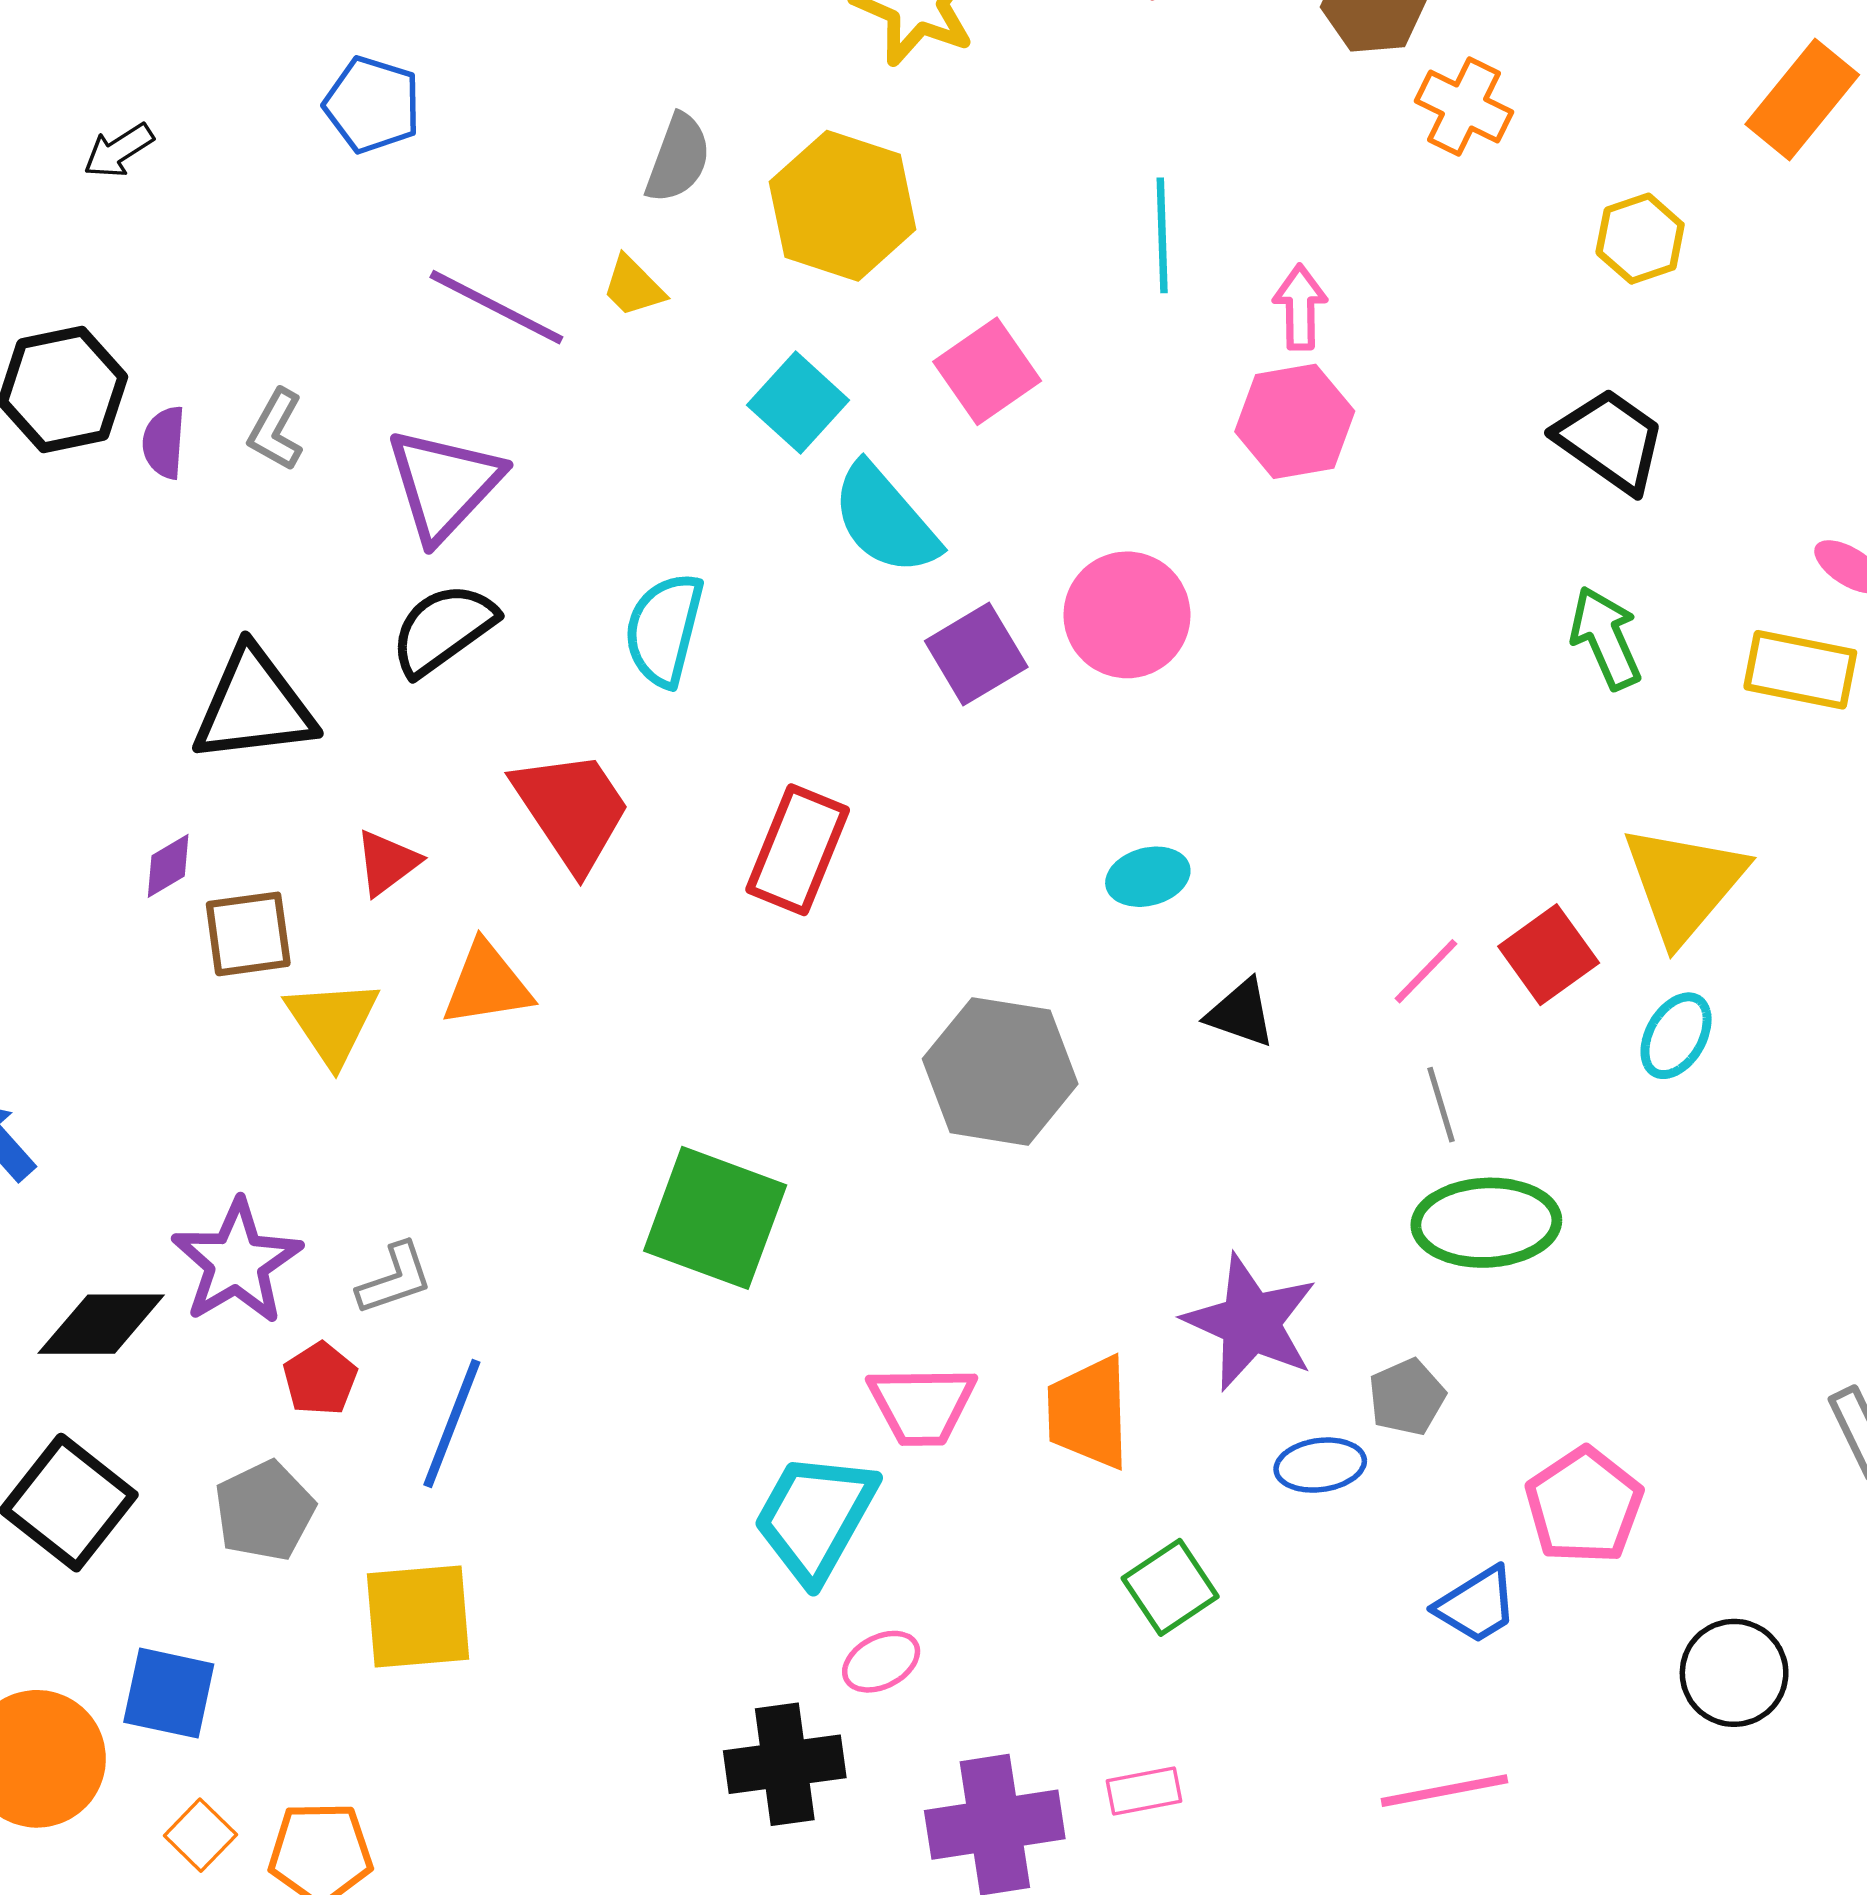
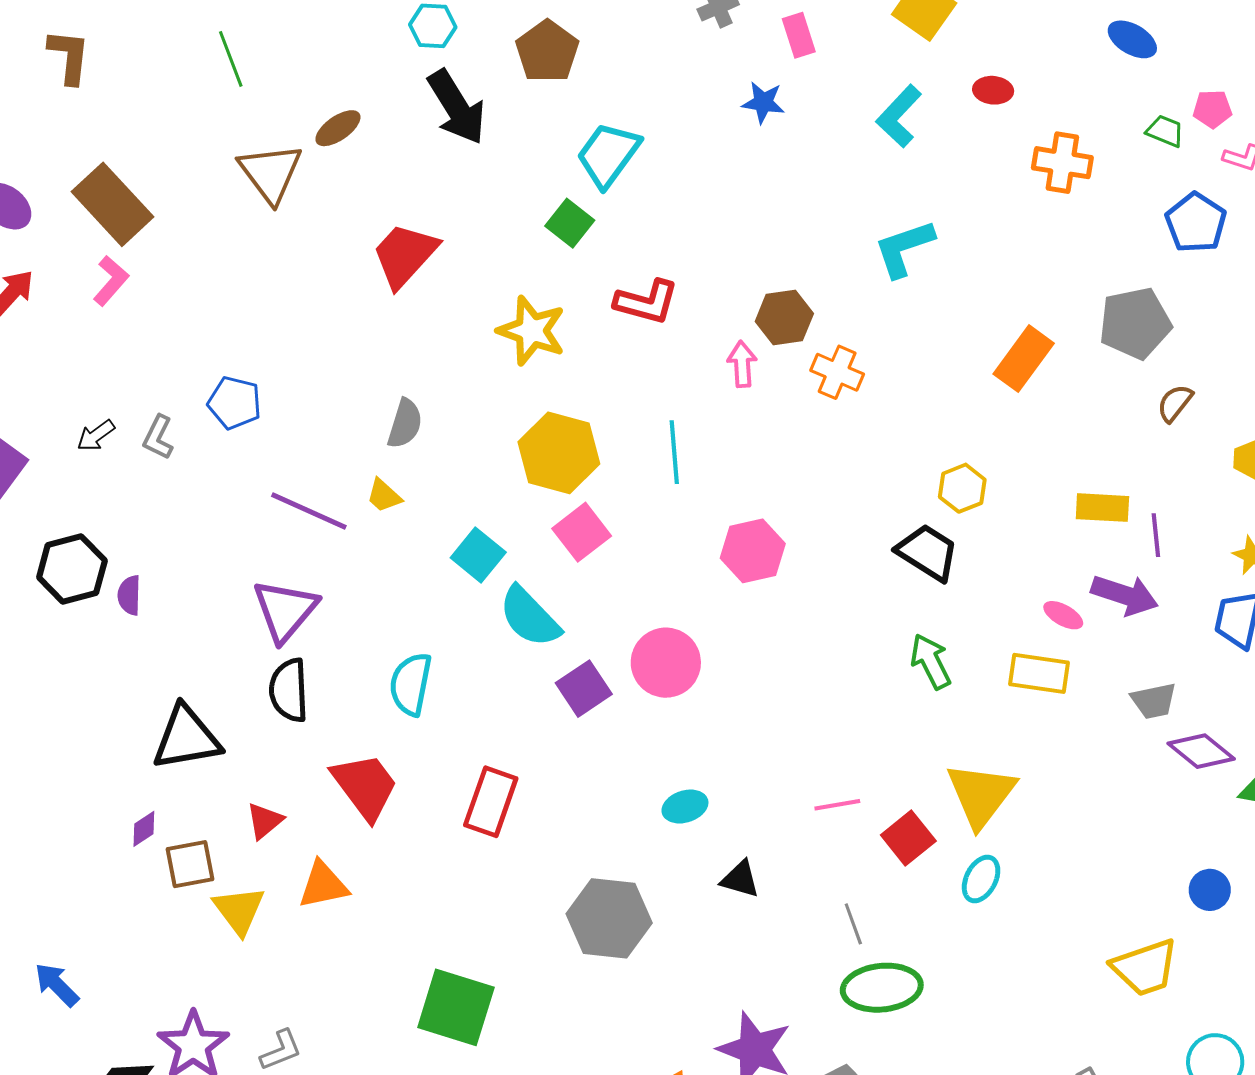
yellow hexagon: (843, 206) -> (559, 453), moved
yellow hexagon: (1640, 239) -> (962, 488), moved
pink arrow: (1300, 307) -> (742, 364), moved
gray L-shape: (276, 430) -> (158, 437), moved
black semicircle: (443, 629) -> (289, 690), turned -54
pink line: (1426, 971) -> (837, 805), moved, turned 39

